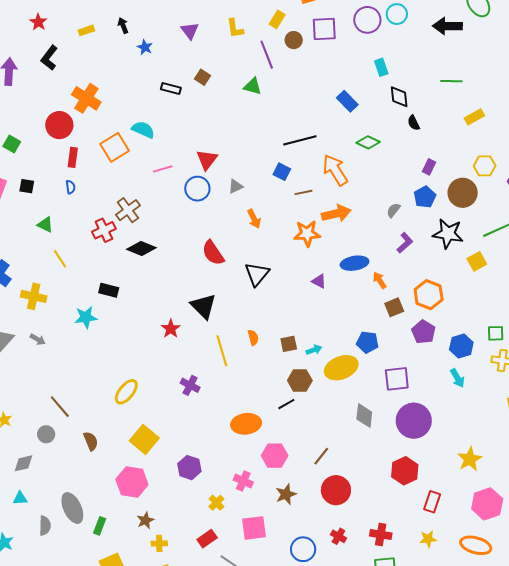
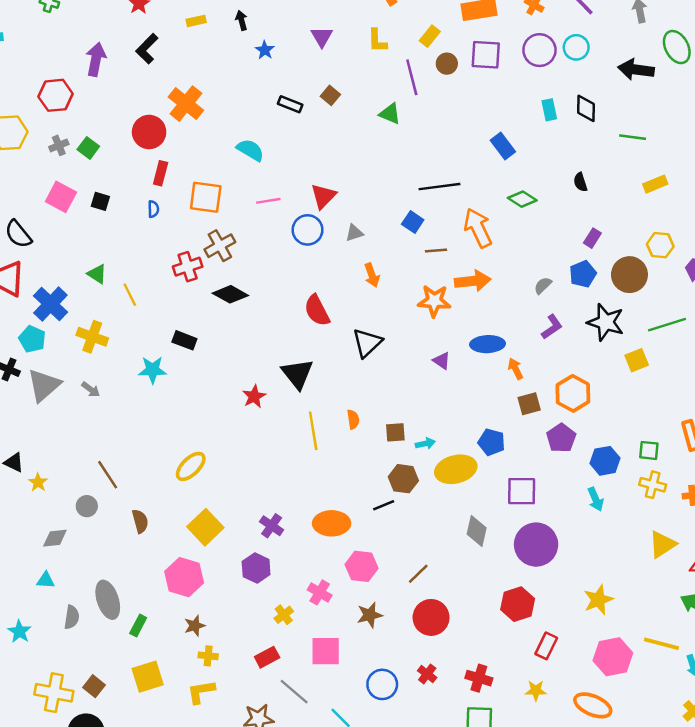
black diamond: (399, 97) -> (586, 108), moved
orange square: (115, 147) -> (206, 197), moved, turned 32
green triangle: (45, 225) -> (97, 274), moved
purple cross: (190, 385) -> (272, 526), moved

